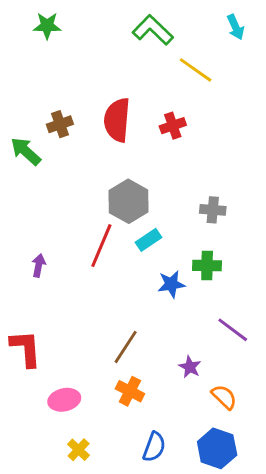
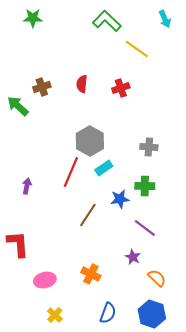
red semicircle: (117, 120) -> (82, 84), size x0.6
purple line: (233, 330) -> (145, 228), moved
brown line: (126, 347) -> (88, 215), moved

